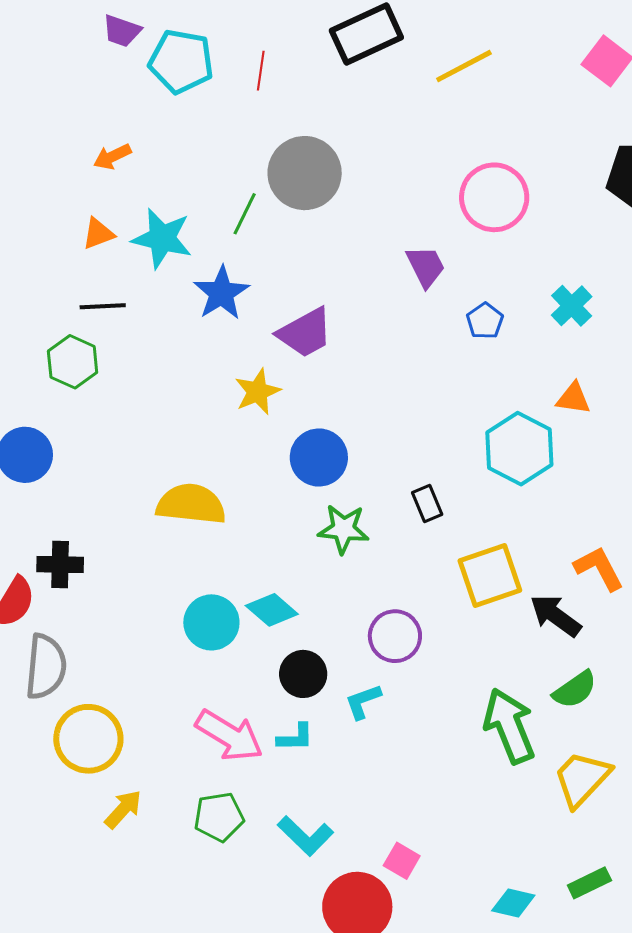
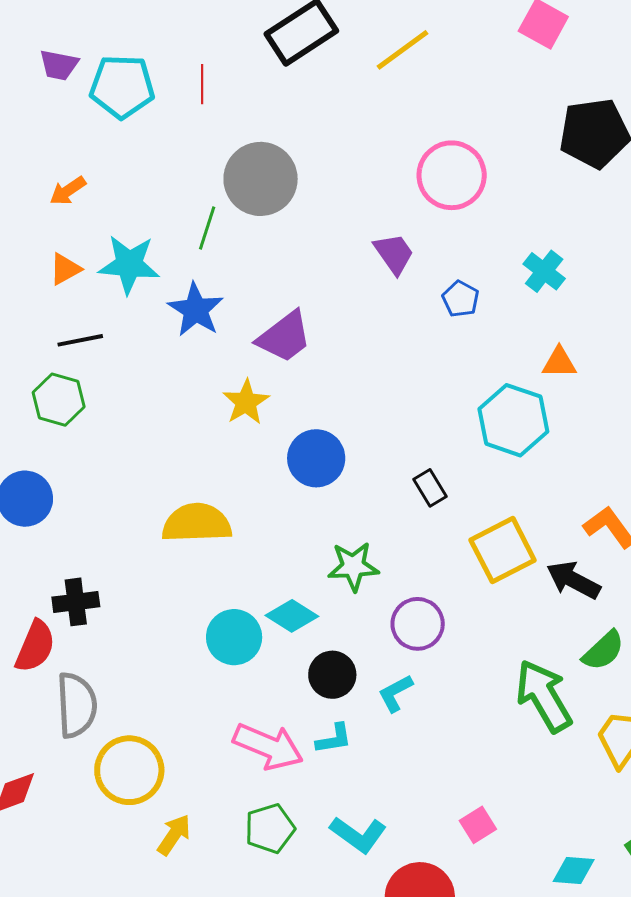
green star: (343, 529) -> (353, 566), moved
pink square: (402, 861) -> (478, 825), moved, turned 36

